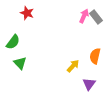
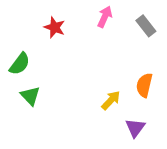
red star: (27, 13) -> (55, 27), moved
pink arrow: (84, 16) -> (105, 17), moved

